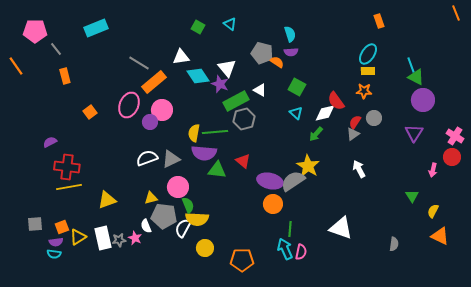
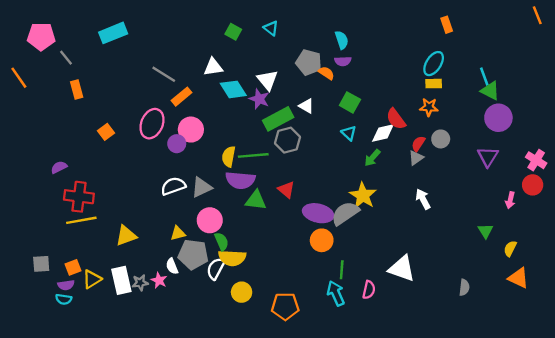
orange rectangle: (154, 82) -> (181, 97), size x0.7
pink semicircle: (301, 252) -> (369, 290), moved

